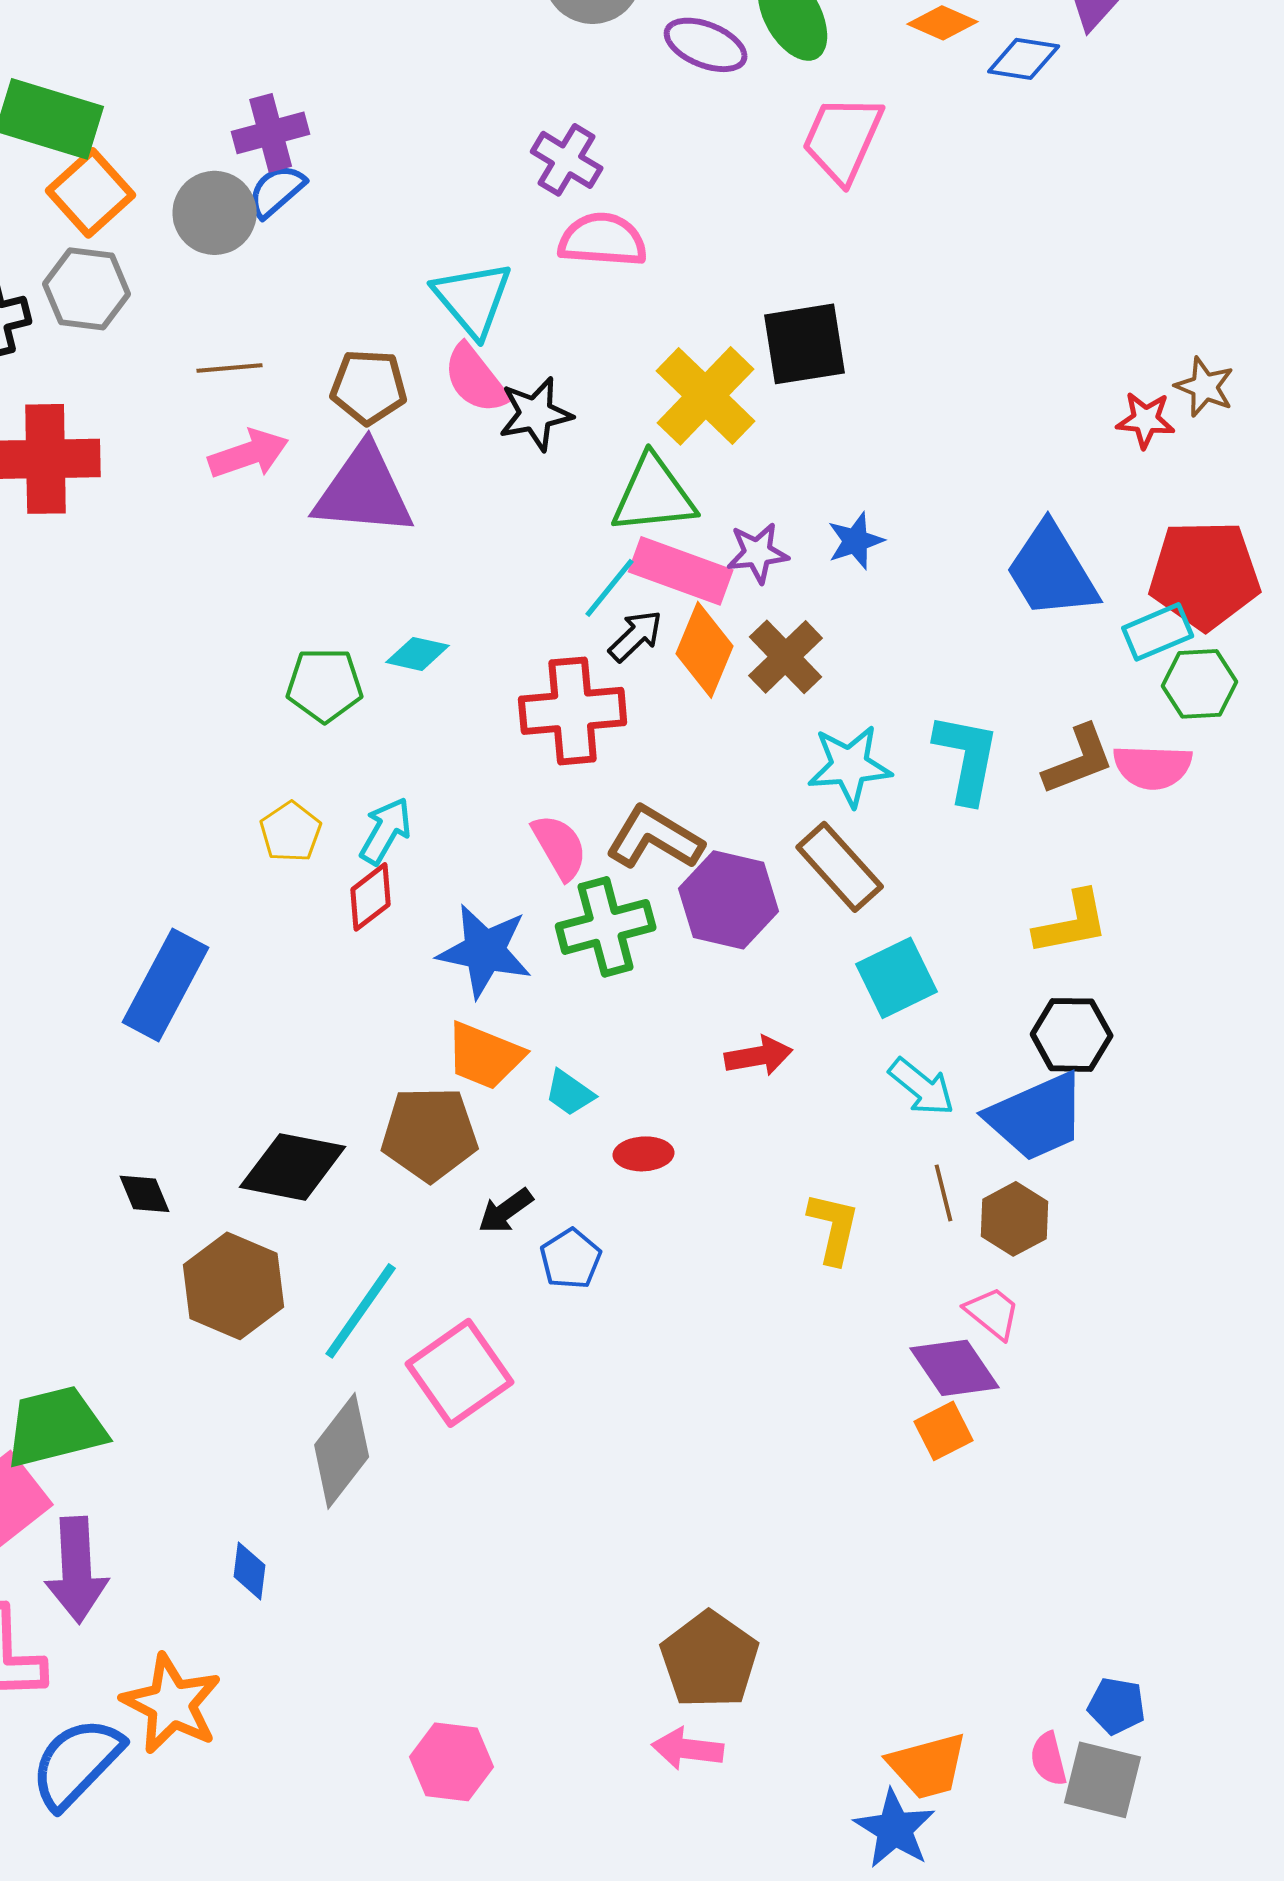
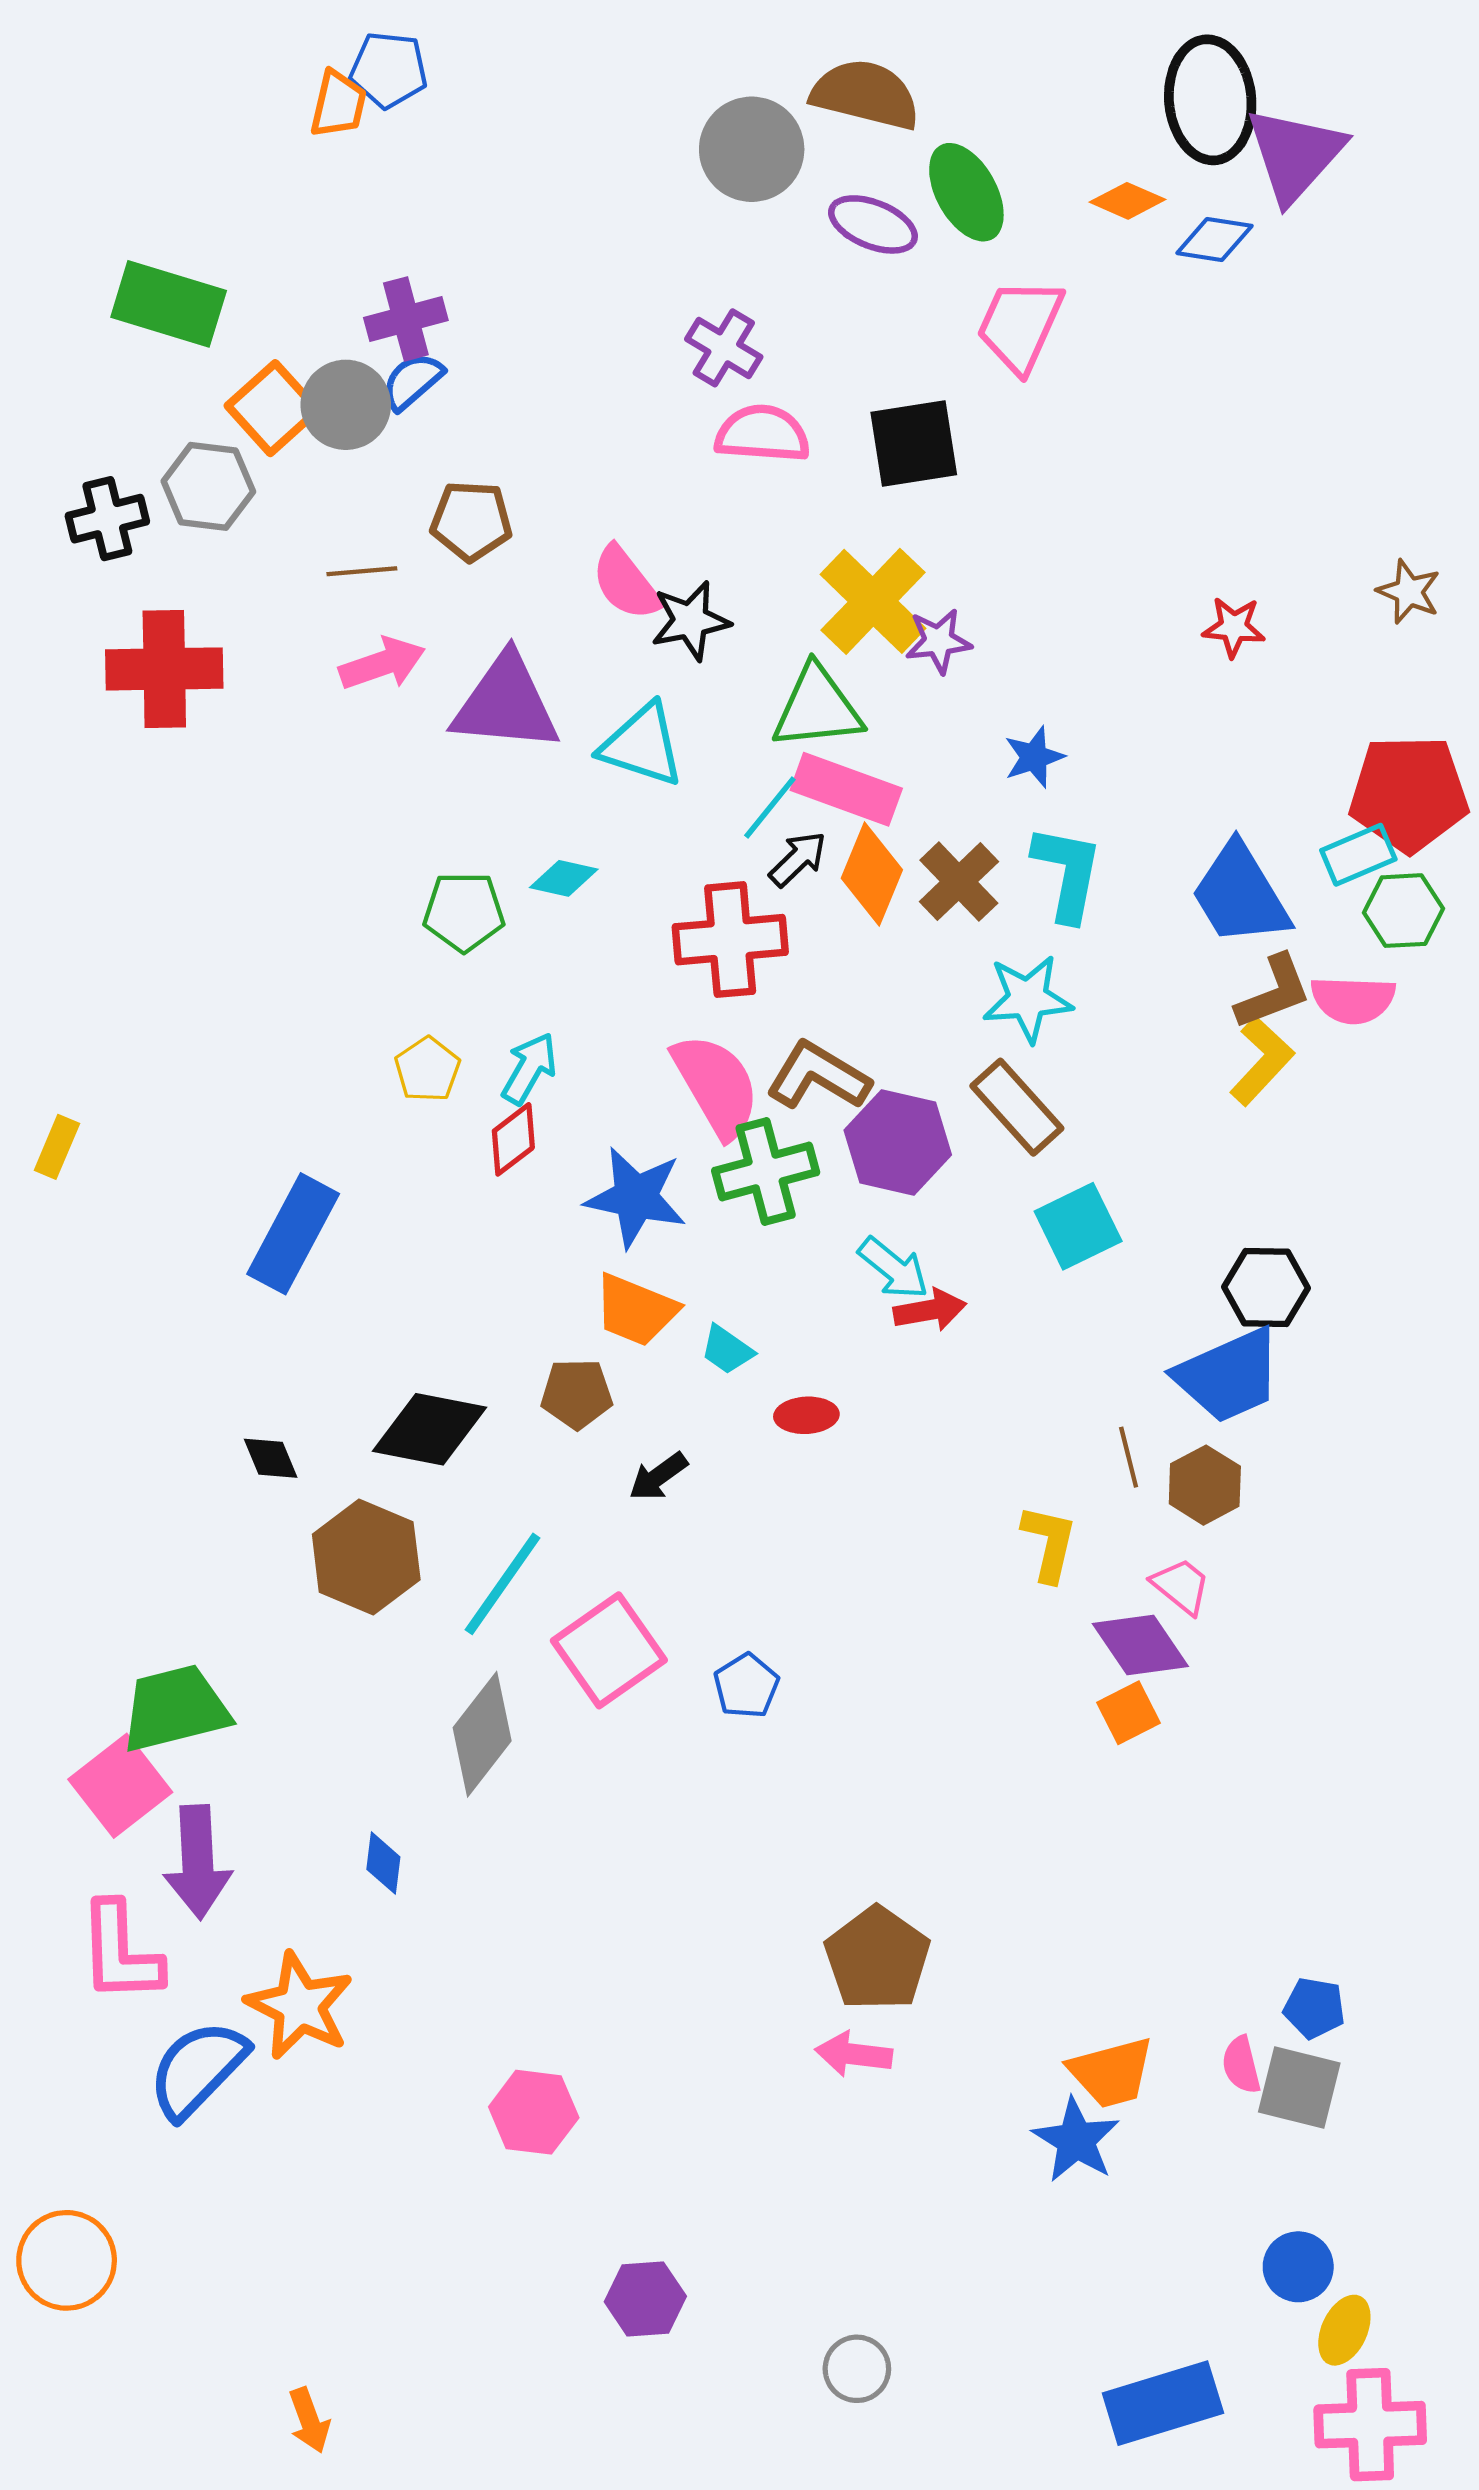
orange square: (91, 193) -> (273, 408), moved
cyan triangle: (473, 299) -> (642, 745), moved, turned -32
black square: (805, 344) -> (914, 443), moved
brown pentagon: (369, 387) -> (471, 521), moved
red star: (1146, 420) -> (1234, 627), moved
purple star: (758, 553) -> (938, 641), moved
blue trapezoid: (1052, 571) -> (1240, 894), moved
cyan L-shape: (967, 758) -> (1067, 873), moved
pink semicircle: (560, 847) -> (716, 1086), size x1.5
yellow L-shape: (1072, 923) -> (1262, 1061), moved, turned -36
cyan arrow: (922, 1087) -> (893, 1268), moved
brown pentagon: (430, 1134) -> (577, 1394), size x0.7
yellow L-shape: (834, 1228) -> (1049, 1543), moved
blue pentagon: (571, 1259) -> (746, 1686), moved
pink hexagon: (452, 1762) -> (534, 2112), moved

